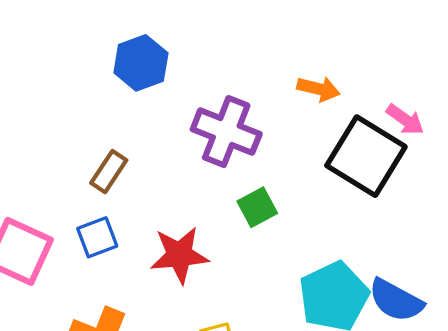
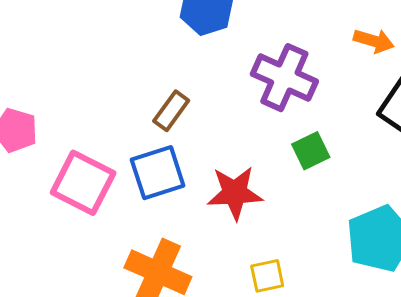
blue square: (97, 237) -> (158, 173), size x1.4

